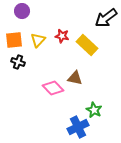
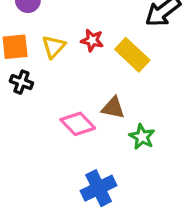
green star: (94, 110) -> (142, 137), moved
blue cross: (78, 127) -> (99, 188), moved

